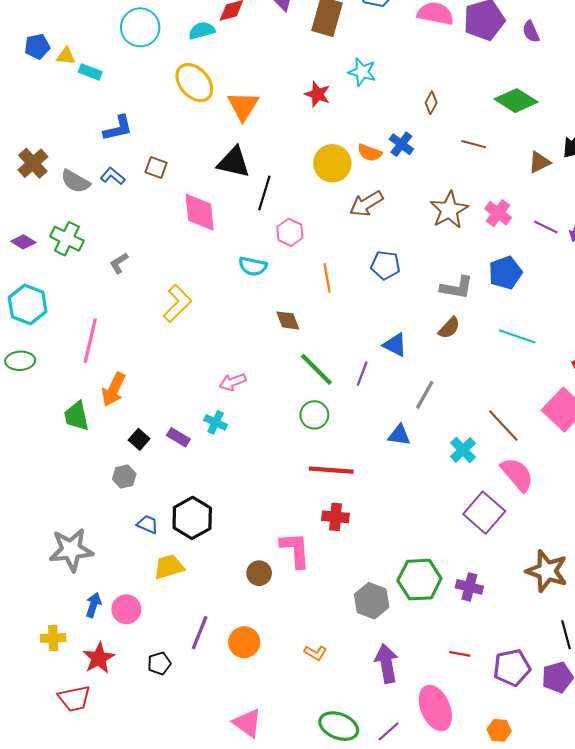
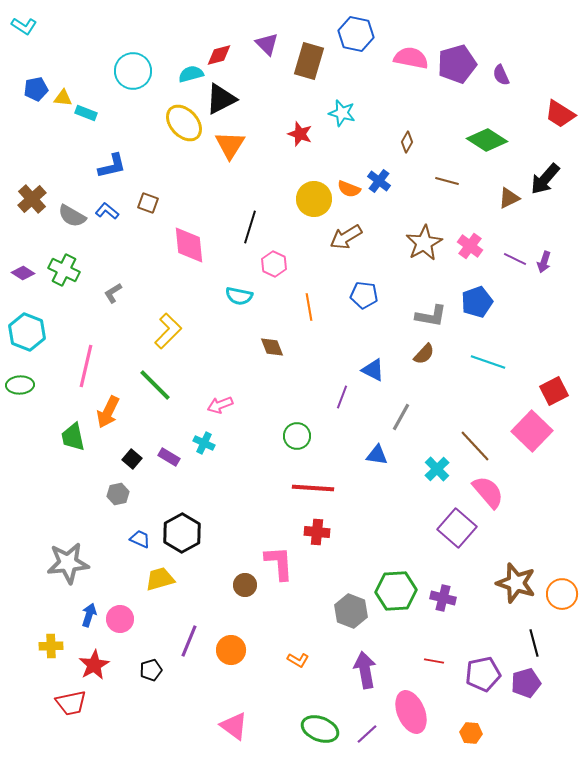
black triangle: (234, 162) -> (221, 99), moved, turned -40
green line: (316, 369) -> (155, 385), moved

